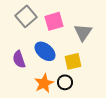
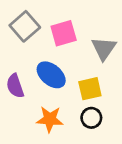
black circle: (65, 82) -> (91, 118), moved
orange star: (44, 83) -> (50, 119), turned 30

